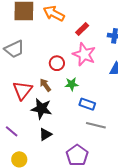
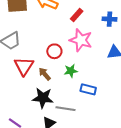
red triangle: (22, 90) -> (24, 66), moved
gray line: (96, 125) -> (66, 109), moved

